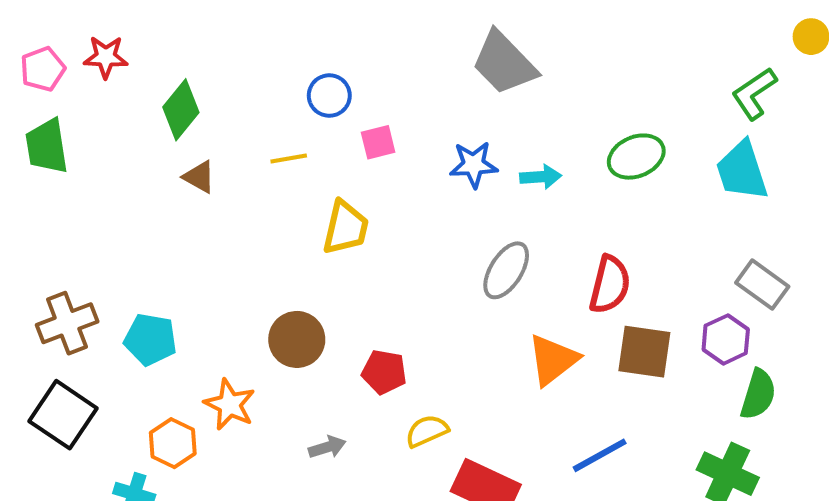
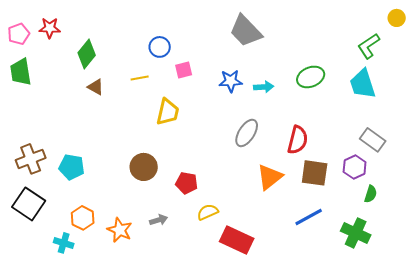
green semicircle: (758, 394) -> (371, 194), size x0.7
orange star: (230, 404) -> (120, 230), moved
blue line: (600, 455) -> (309, 217), moved

